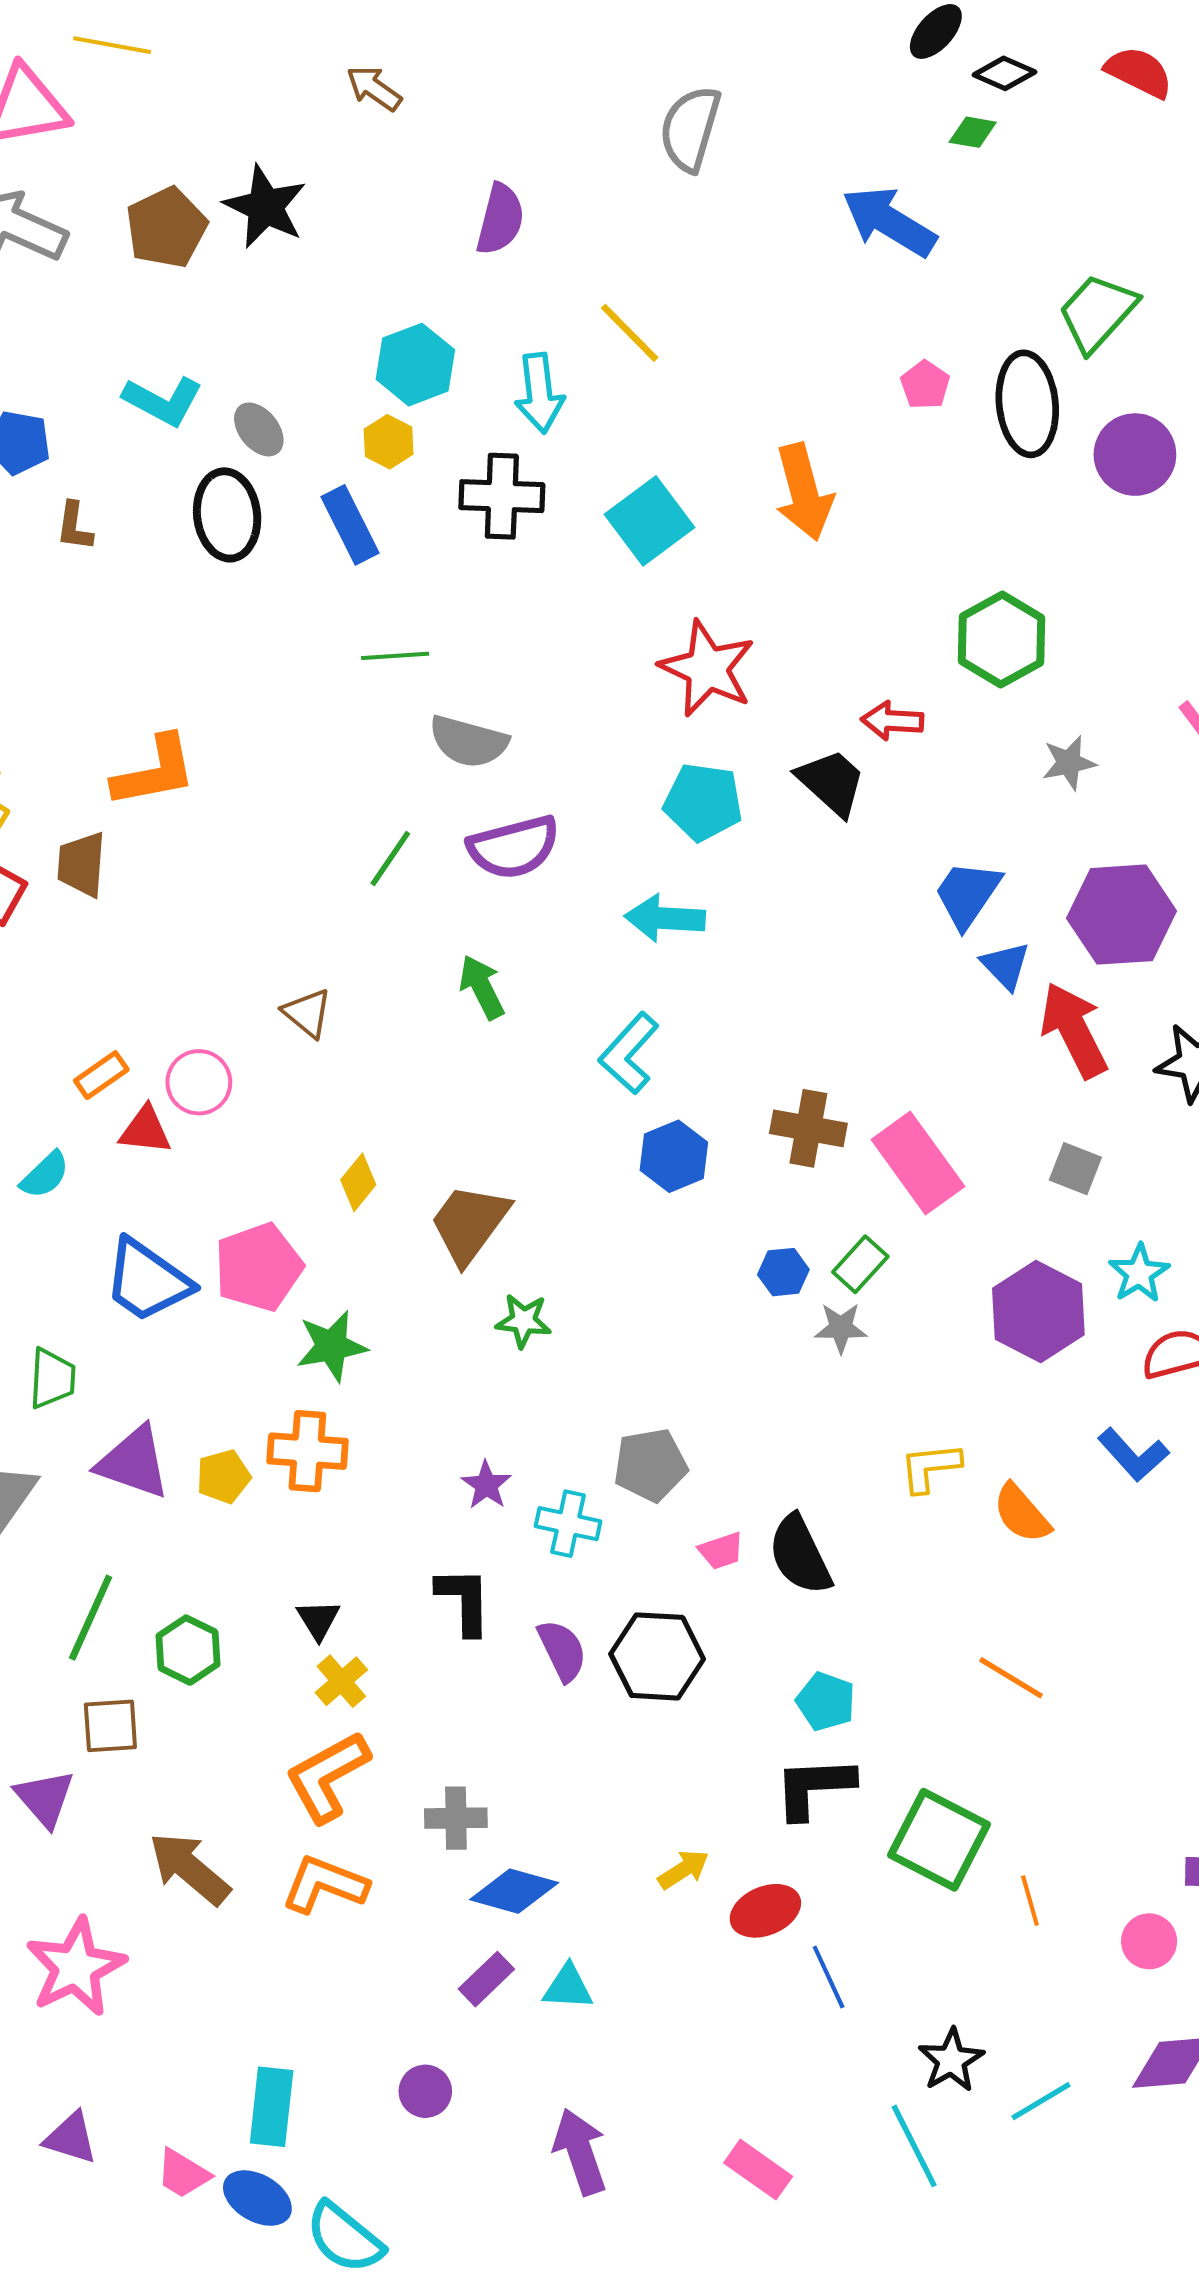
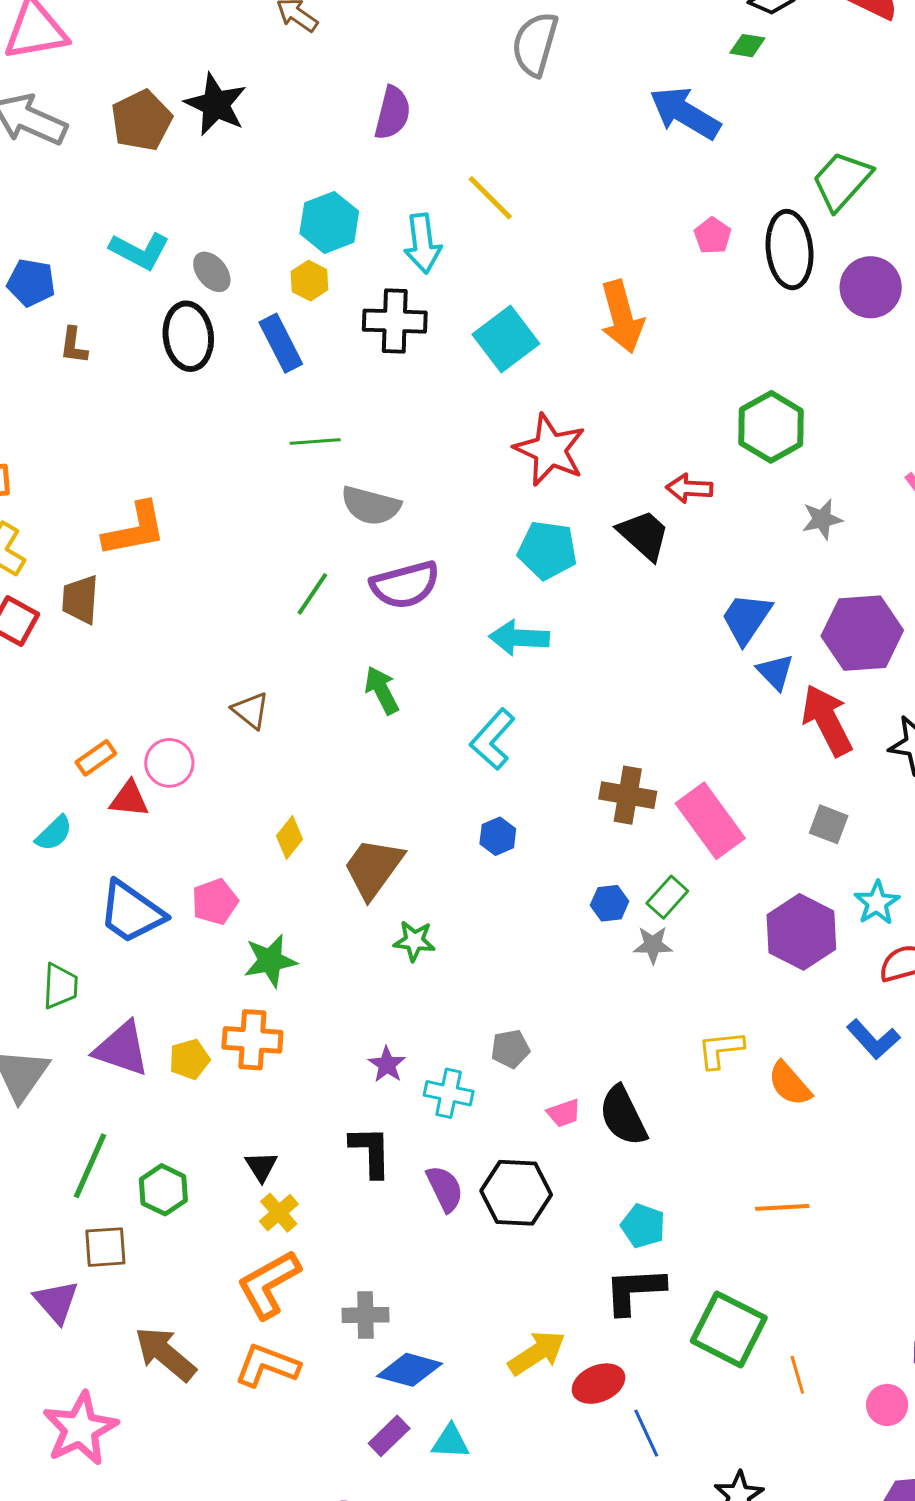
blue hexagon: (674, 1156) -> (498, 836), moved, size x0.7
pink pentagon: (259, 1267) -> (215, 902), size x0.7
gray pentagon: (650, 1465) -> (510, 1049), size x0.7
orange line: (1011, 1678) -> (782, 1207), turned -34
yellow arrow: (683, 1870) -> (537, 1353), size x1.5

